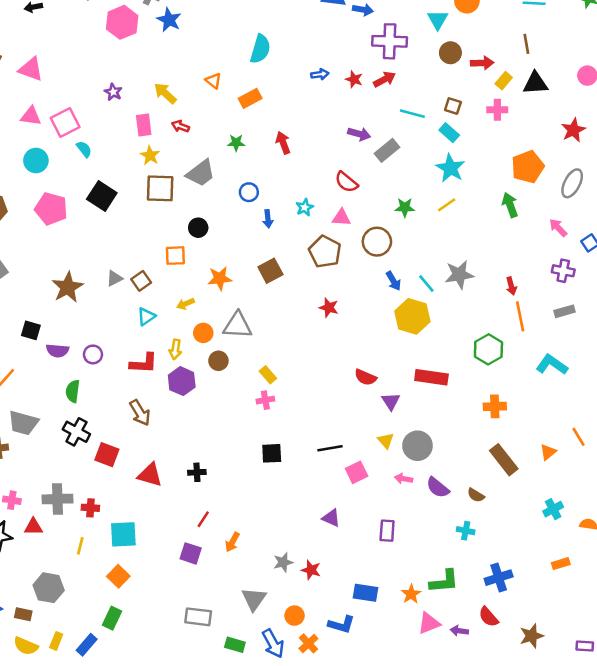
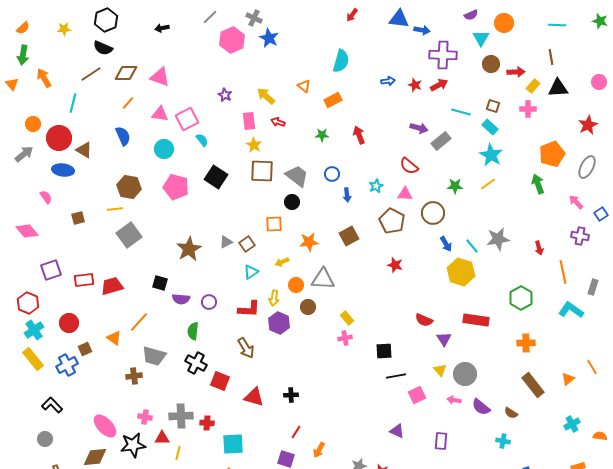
gray trapezoid: (201, 173) -> (297, 176), moved, turned -105
gray rectangle: (565, 311) -> (593, 287), moved, turned -56
orange line: (520, 316) -> (563, 272), moved
black square: (272, 453) -> (384, 351), moved
yellow line: (80, 546) -> (178, 453), moved

